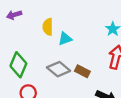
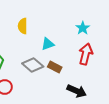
cyan triangle: (65, 39) -> (48, 44), moved

